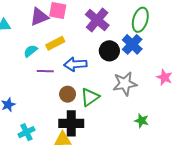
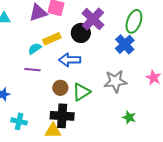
cyan semicircle: (31, 51) -> (35, 49), moved
black circle: (109, 51) -> (81, 33), moved
purple line: (45, 71) -> (33, 70), moved
cyan cross: (26, 132) -> (19, 121), turned 35

